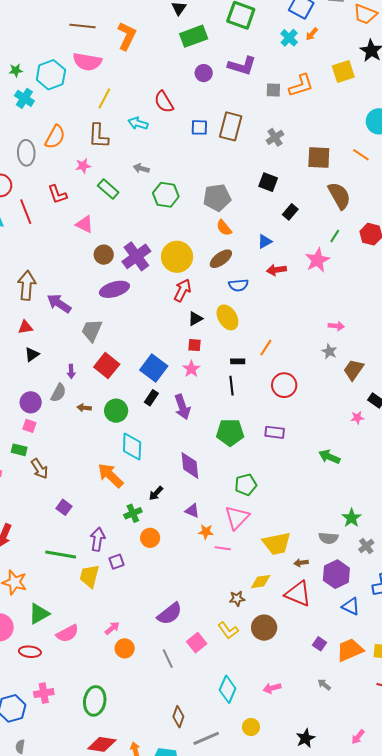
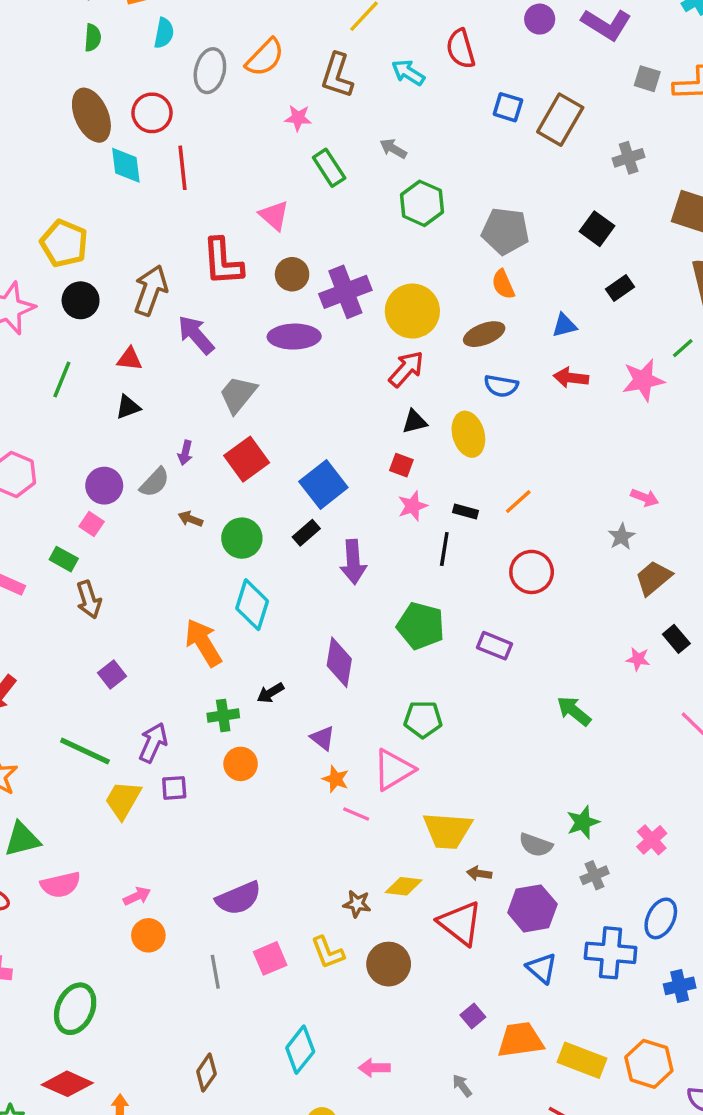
red L-shape: (57, 194) -> (223, 262), moved, size x1.4
pink star: (191, 369) -> (413, 506), moved

